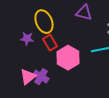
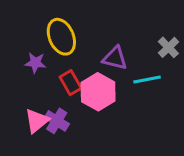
purple triangle: (84, 13) -> (115, 58), moved
red rectangle: (50, 43) -> (71, 83), moved

